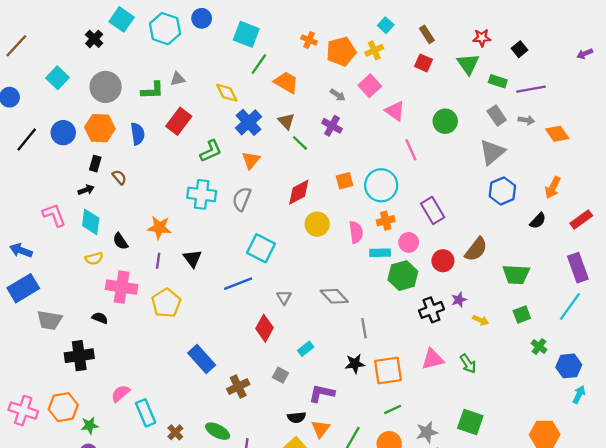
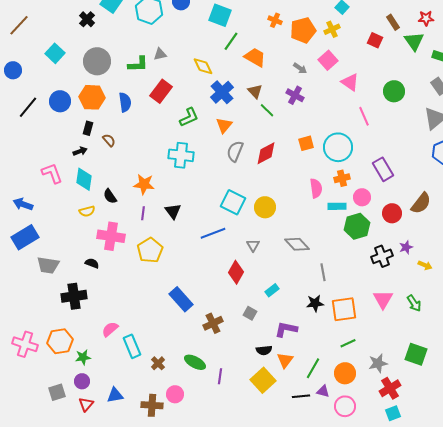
brown rectangle: (427, 34) -> (393, 22), moved
gray semicircle: (242, 199) -> (235, 151), moved
yellow circle: (317, 224) -> (265, 207), moved
pink triangle: (433, 359) -> (383, 299), turned -45

